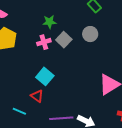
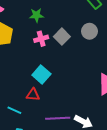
green star: (49, 22) -> (36, 15), moved
red triangle: (37, 96) -> (33, 95), turned -32

